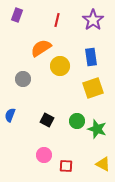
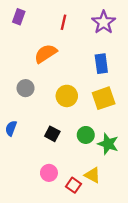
yellow circle: (60, 66) -> (67, 96), moved
yellow triangle: (103, 164) -> (92, 175), moved
red square: (66, 166) -> (73, 185), turned 32

